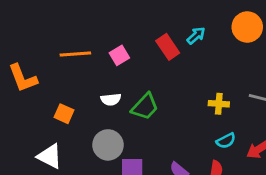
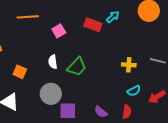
red rectangle: (168, 47) -> (93, 25), turned -36
orange line: (75, 54) -> (28, 17), moved
white semicircle: (111, 99) -> (53, 62), turned 88

